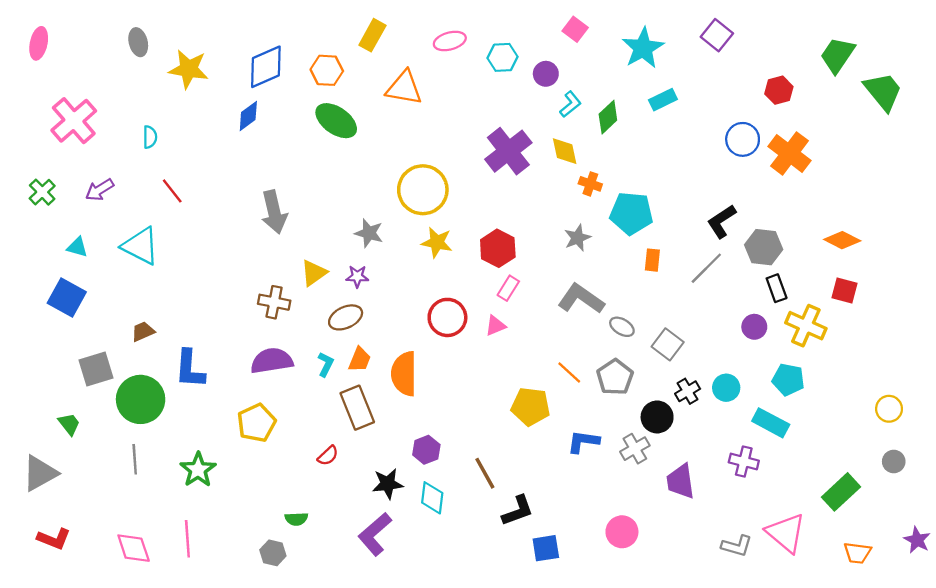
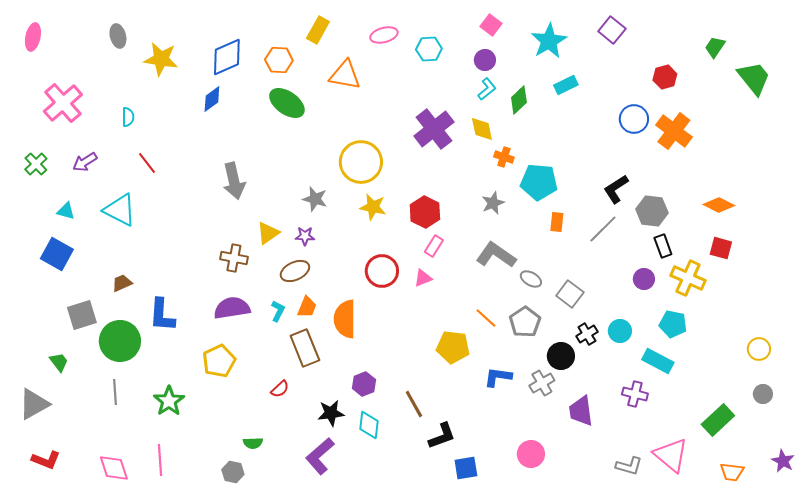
green trapezoid: (837, 55) -> (715, 47), size x0.7
purple circle: (546, 74) -> (485, 60), moved

